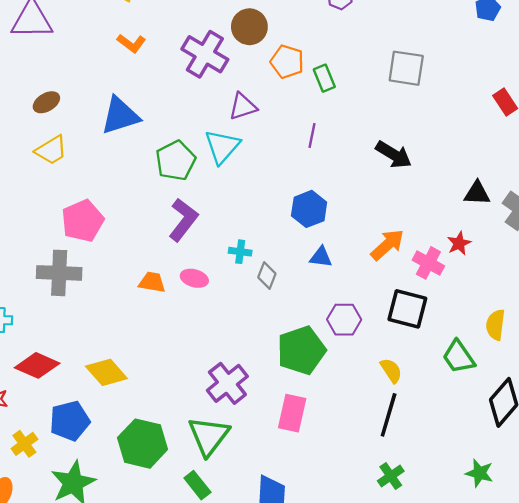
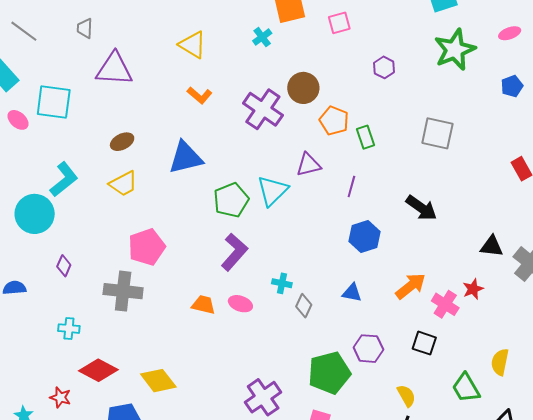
purple triangle: (243, 107) -> (309, 165), moved
blue hexagon: (309, 209) -> (364, 237), moved
black square: (407, 309) -> (424, 343), size x0.7

